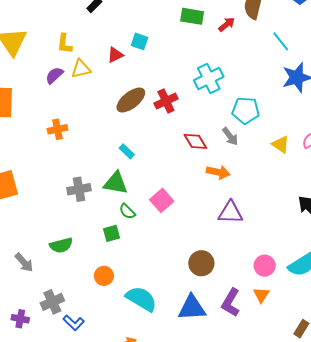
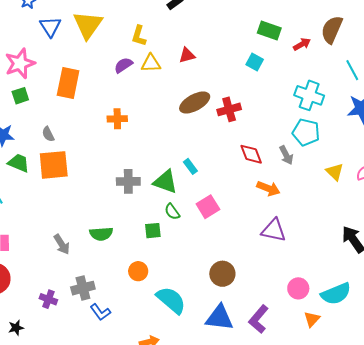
cyan square: (140, 41) -> (255, 62), moved
cyan cross: (209, 79) -> (309, 95), moved, turned 36
cyan rectangle: (127, 151) -> (190, 166), moved
brown circle: (201, 263) -> (222, 274), moved
orange triangle: (261, 295) -> (312, 319), moved

